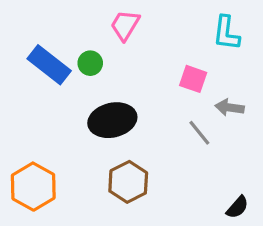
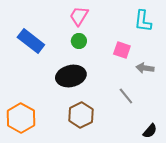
green circle: (90, 63) -> (79, 41), moved
gray line: (199, 133) -> (126, 96), moved

